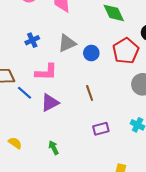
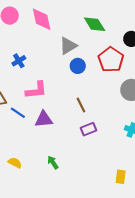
gray triangle: (67, 43) -> (68, 46), moved
purple triangle: (50, 103) -> (44, 119), turned 30
purple rectangle: (101, 129) -> (89, 129), moved

